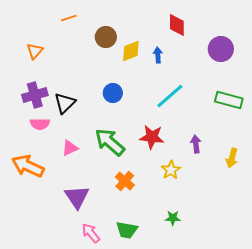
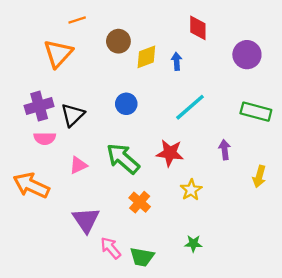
orange triangle: (35, 51) -> (58, 54), moved, size x1.6
purple arrow: (196, 144) -> (225, 150), moved
pink arrow: (91, 233) -> (111, 248), moved

